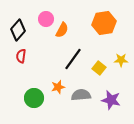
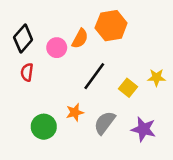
pink circle: (46, 19) -> (57, 48), moved
orange hexagon: (104, 23) -> (111, 26), moved
gray semicircle: (81, 95) -> (105, 123), turned -48

